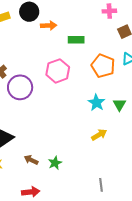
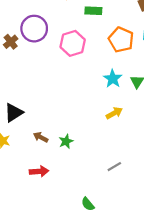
purple circle: (20, 87) -> (34, 29), moved
gray line: (101, 185) -> (114, 167), turned 64

